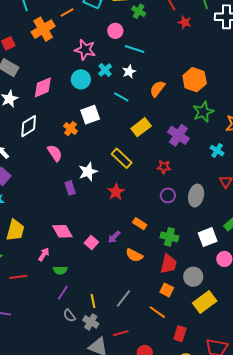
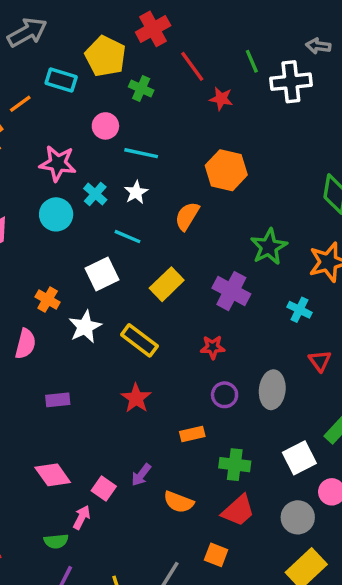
orange hexagon: (195, 80) -> (226, 170), moved
white square: (90, 115) -> (102, 274), moved
pink semicircle: (55, 153) -> (25, 344), turned 54
white star: (88, 172) -> (85, 327), moved
purple rectangle: (70, 188) -> (58, 400), turned -72
orange rectangle: (140, 224) -> (192, 434), moved, turned -40
pink arrow: (44, 254) -> (82, 517), moved
red trapezoid: (168, 264) -> (238, 511), turned 40
gray circle: (193, 277) -> (298, 517), moved
orange square: (167, 290) -> (216, 555), moved

